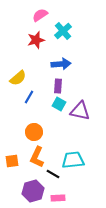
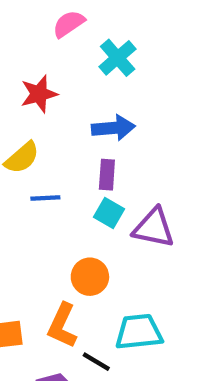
red star: (36, 40) -> (39, 94), moved
blue line: (29, 97) -> (45, 198), turned 56
orange circle: (34, 132) -> (90, 277), moved

